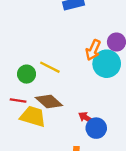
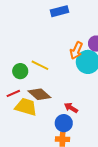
red line: (18, 100) -> (13, 93), turned -32
blue circle: (96, 128) -> (64, 123), moved

